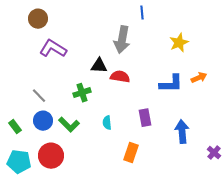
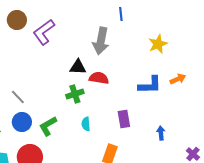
purple L-shape: (53, 49) -> (44, 32), moved, turned -68
green cross: (82, 93) -> (75, 94), moved
green L-shape: (69, 125) -> (48, 126), turned 105
blue arrow: (182, 132) -> (161, 133), size x0.6

